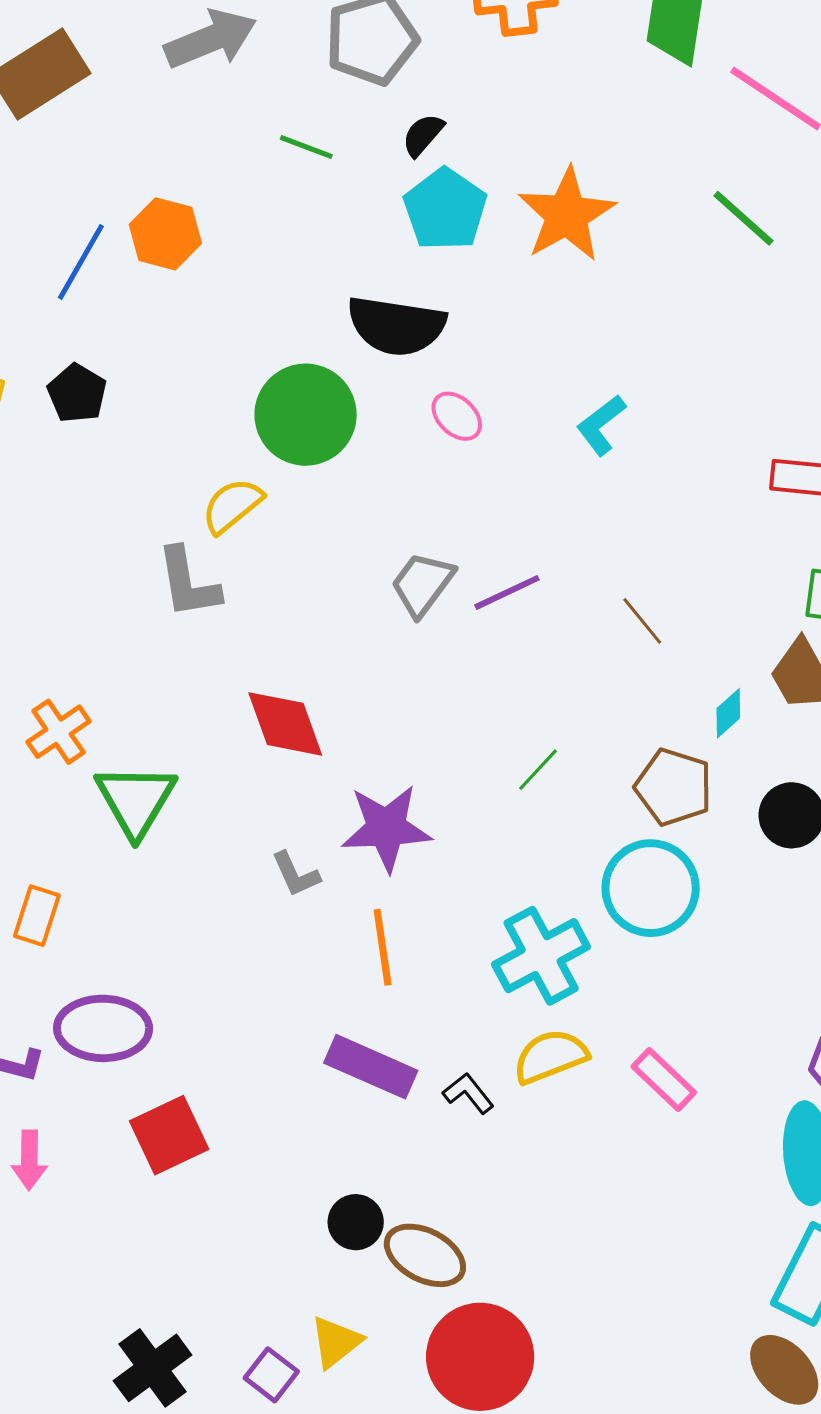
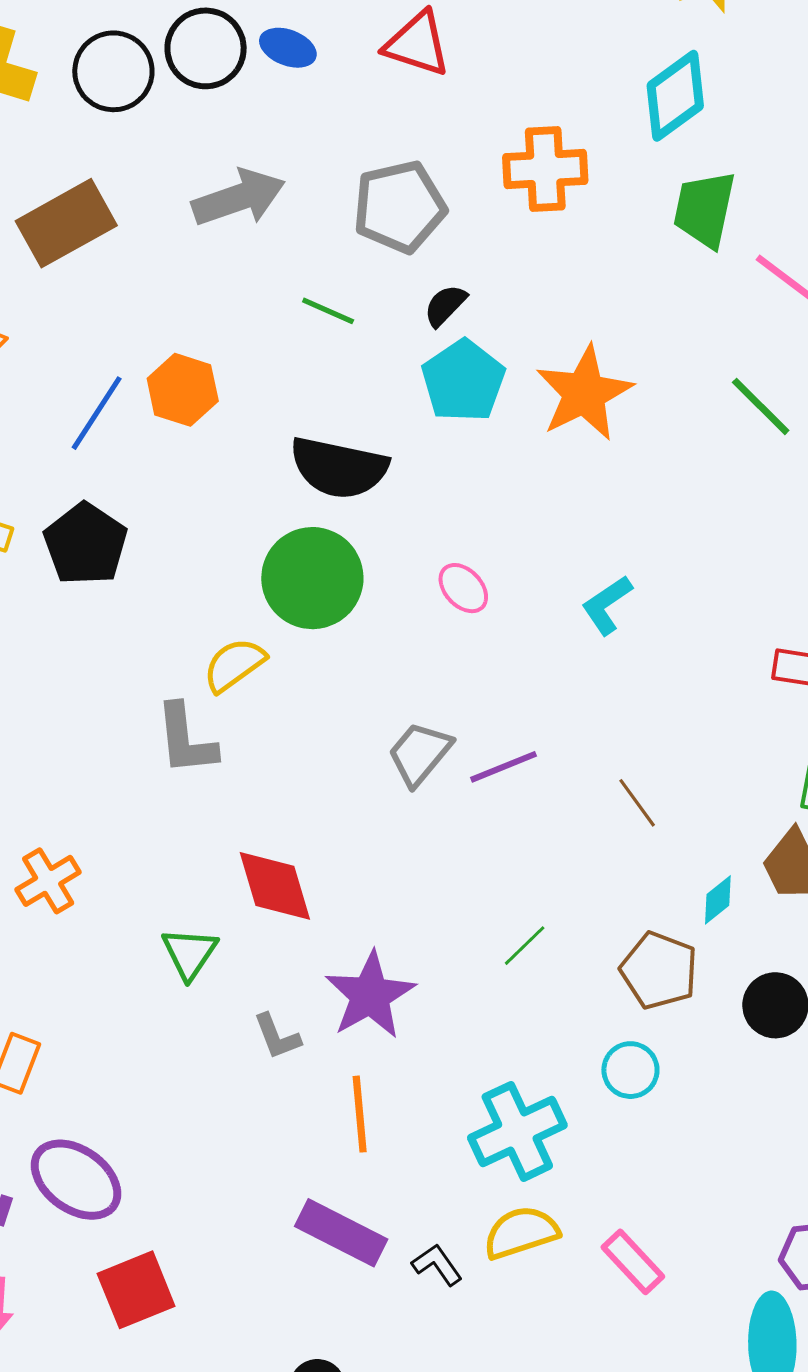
black semicircle: (396, 326) -> (339, 468), moved
black pentagon: (77, 393) -> (85, 544), size x1.4
green triangle: (136, 800) -> (190, 953), moved, size x0.7
purple star: (386, 828) -> (370, 995), turned -30
cyan circle: (651, 888) -> (630, 1070), size x0.6
purple ellipse: (103, 1028) -> (76, 1180), turned 32

